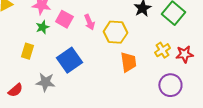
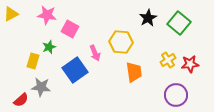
pink arrow: (89, 22) -> (95, 53), moved
green star: (42, 27) -> (49, 47), moved
gray star: (45, 82) -> (41, 87), moved

